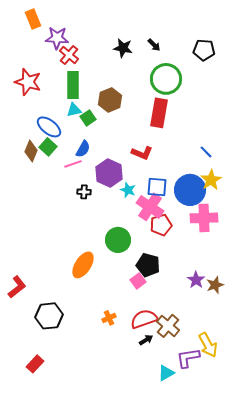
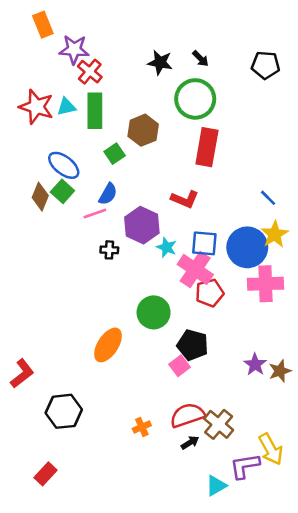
green circle: (166, 79) -> (195, 99), moved
cyan triangle: (74, 110) -> (66, 107), moved
orange cross: (109, 318) -> (142, 427), moved

